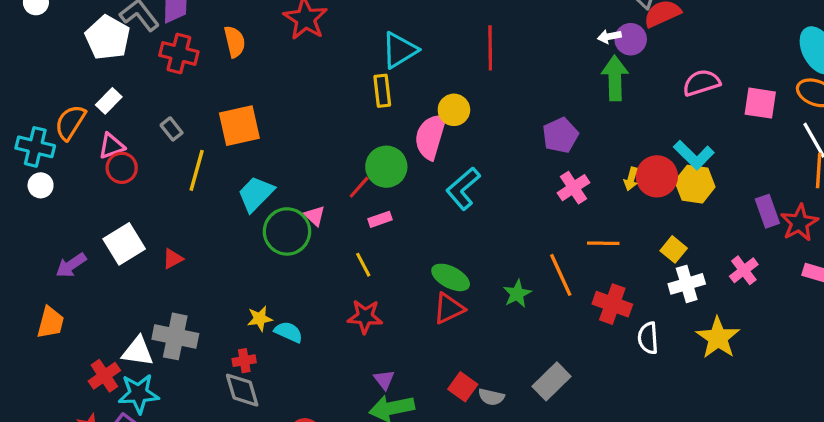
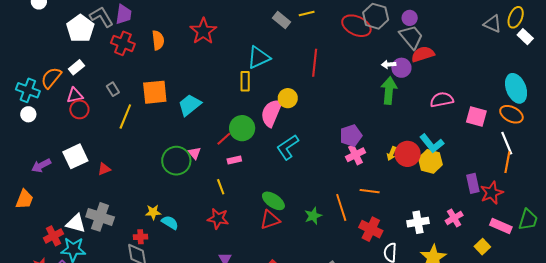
purple pentagon: (560, 135) -> (351, 136), moved
cyan trapezoid: (256, 194) -> (190, 105), moved
yellow square: (674, 249) -> (482, 247), moved

